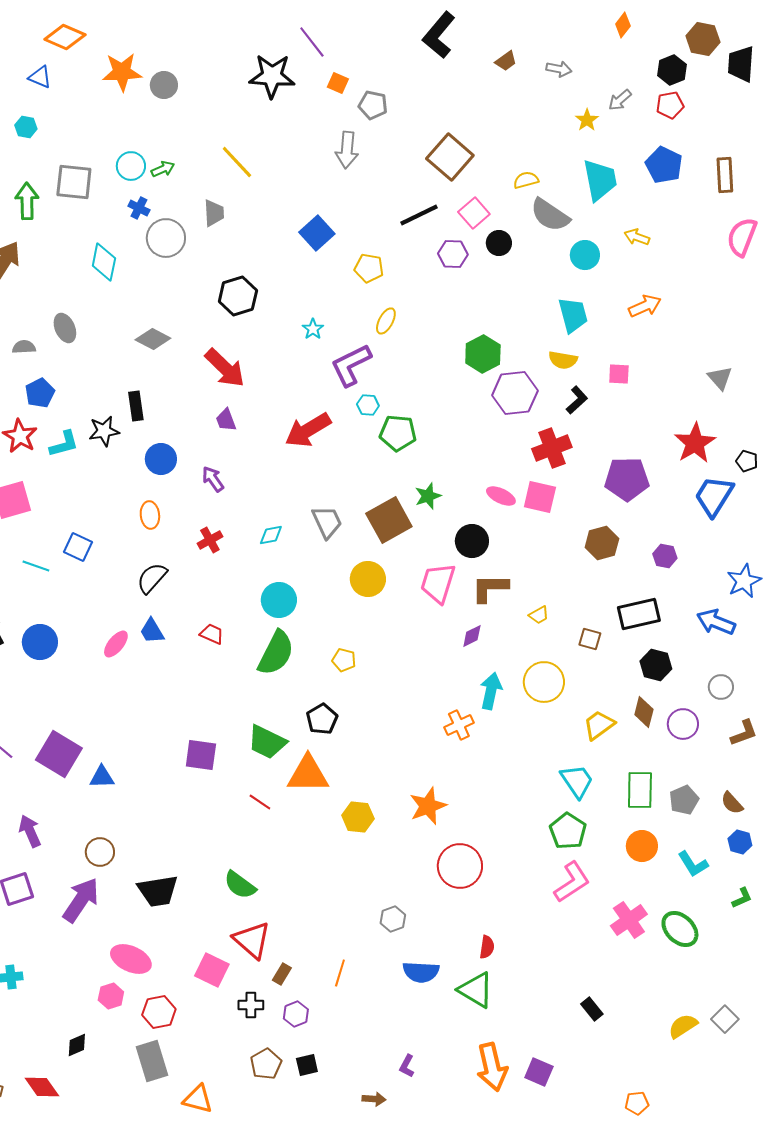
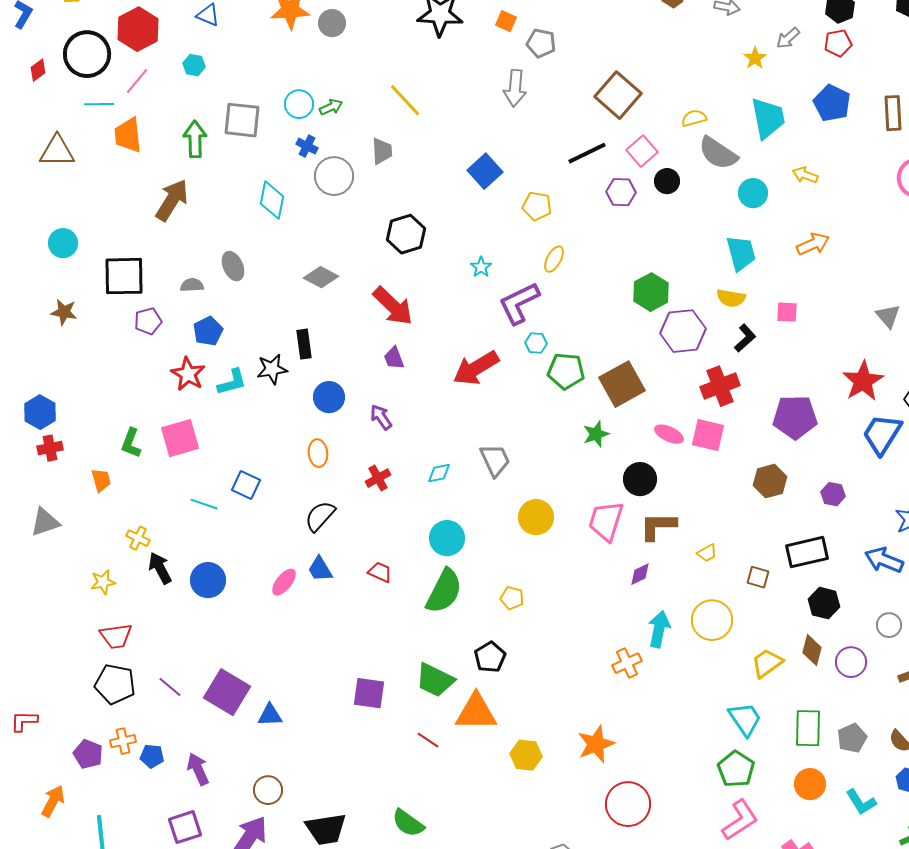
brown square: (389, 520) -> (622, 384), moved

